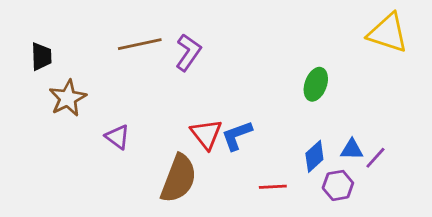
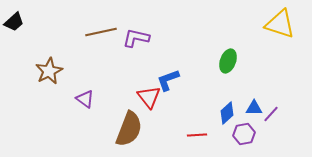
purple L-shape: (188, 52) -> (136, 38), turned -112
black trapezoid: (41, 57) -> (14, 22), moved, turned 50
blue L-shape: (237, 136) -> (168, 80), moved

